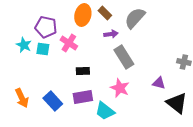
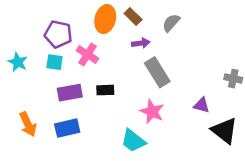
gray semicircle: (135, 18) -> (171, 23), size x0.7
cyan star: (24, 45) -> (18, 62), moved
purple rectangle: (83, 97) -> (70, 93), moved
blue rectangle: (53, 101) -> (67, 128), turned -60

